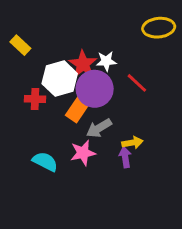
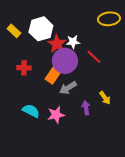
white hexagon: (60, 79) -> (41, 29), moved
yellow arrow: (132, 143) -> (105, 98), moved, turned 64
pink star: (83, 153) -> (56, 115), moved

